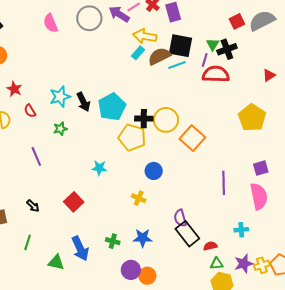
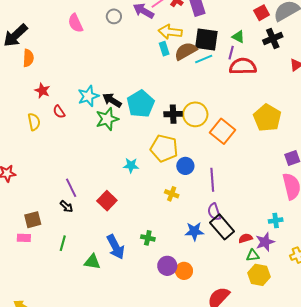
gray circle: (89, 18) -> (114, 16), size x0.6
green triangle: (213, 44) -> (238, 37), turned -32
black cross: (227, 49) -> (273, 39), moved
cyan rectangle: (138, 53) -> (164, 49), turned -56
black arrow: (83, 102) -> (112, 100), turned 150
yellow pentagon: (252, 118) -> (267, 118), moved
green star: (60, 129) -> (107, 119), moved, size x1.6
yellow pentagon: (132, 137) -> (164, 148), moved
purple line: (36, 157) -> (71, 188), moved
purple line: (224, 183) -> (212, 180), moved
blue star: (143, 238) -> (194, 231), moved
purple star: (244, 264) -> (265, 242), moved

